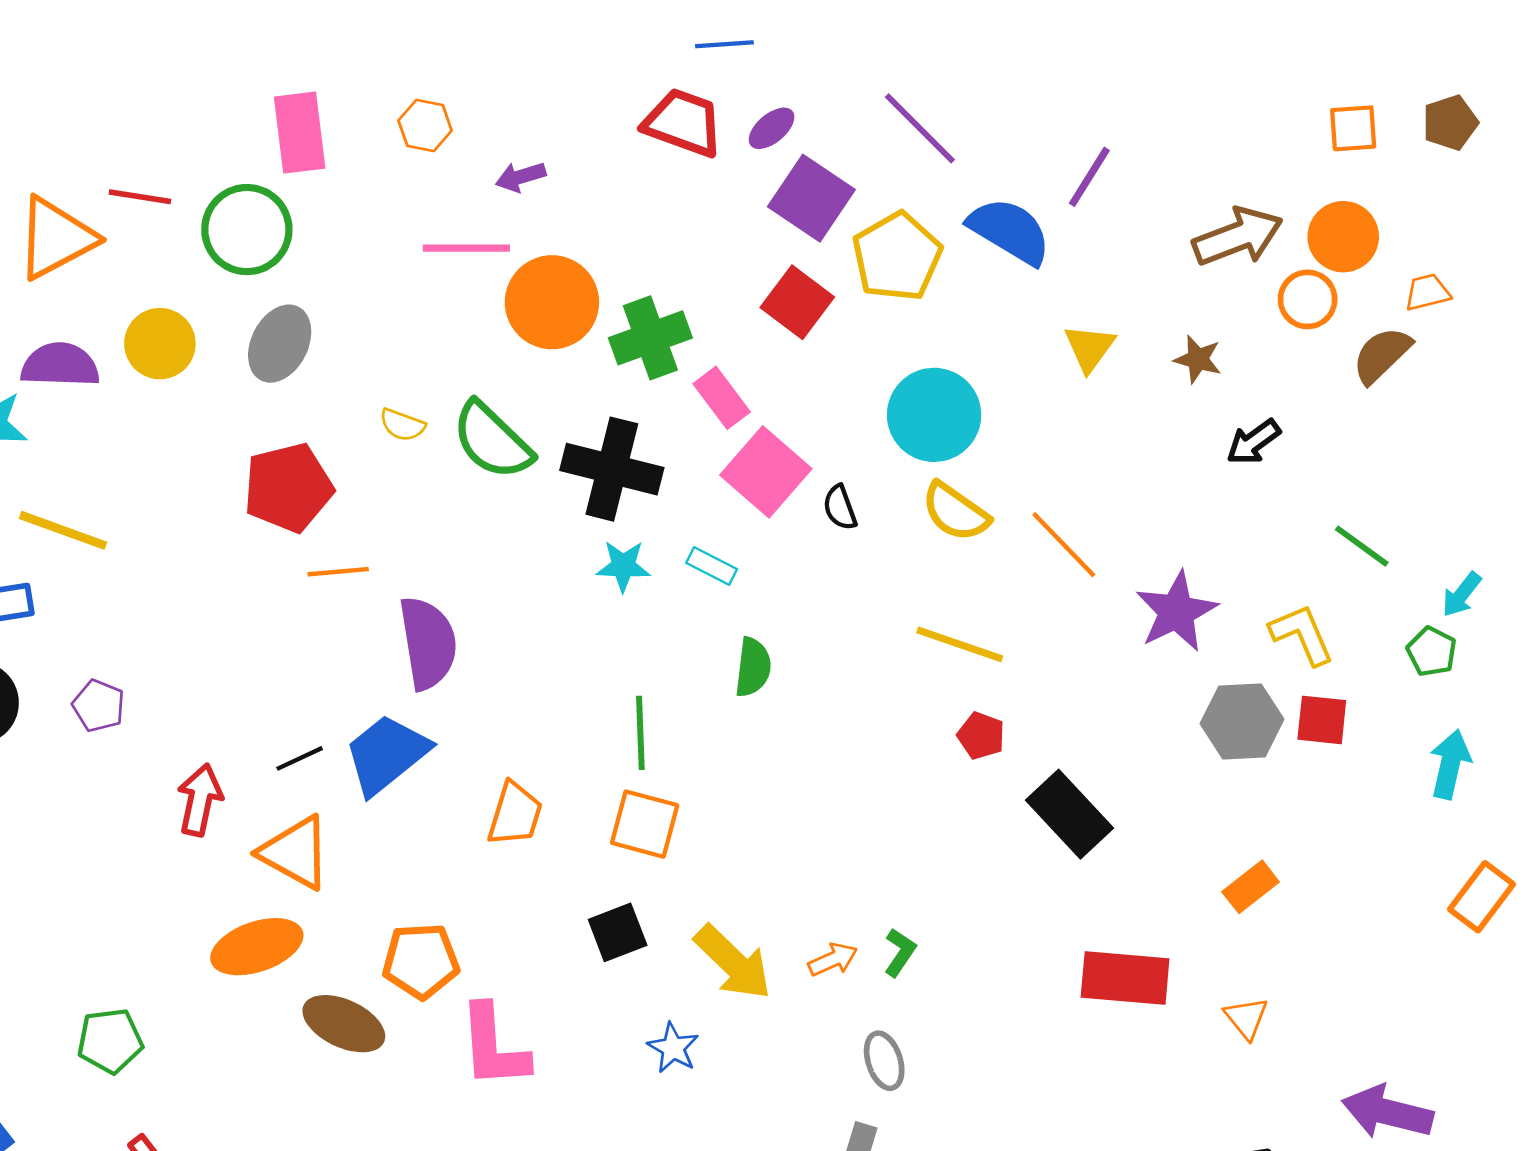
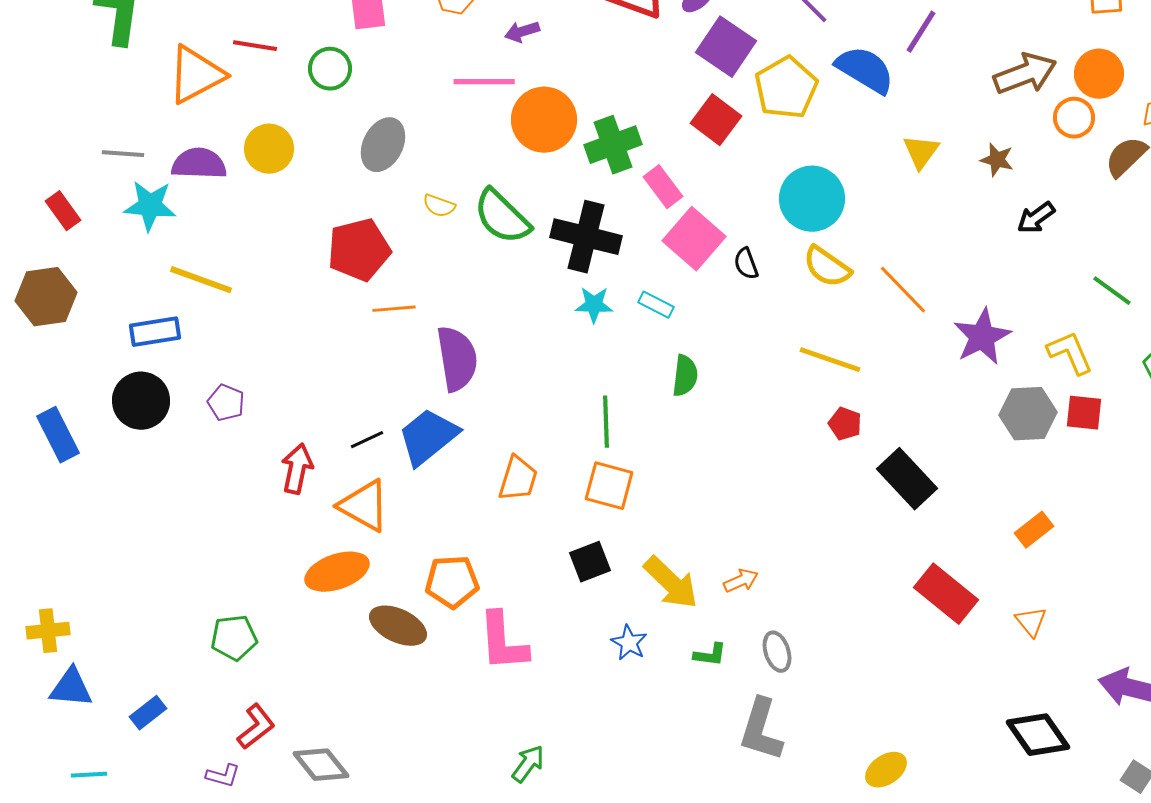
green circle: (247, 230) -> (330, 69), size x0.7
gray ellipse: (280, 344) -> (383, 145), moved
green L-shape: (900, 952) -> (710, 655), moved, turned 64
red rectangle: (1125, 978) -> (946, 594), turned 34

